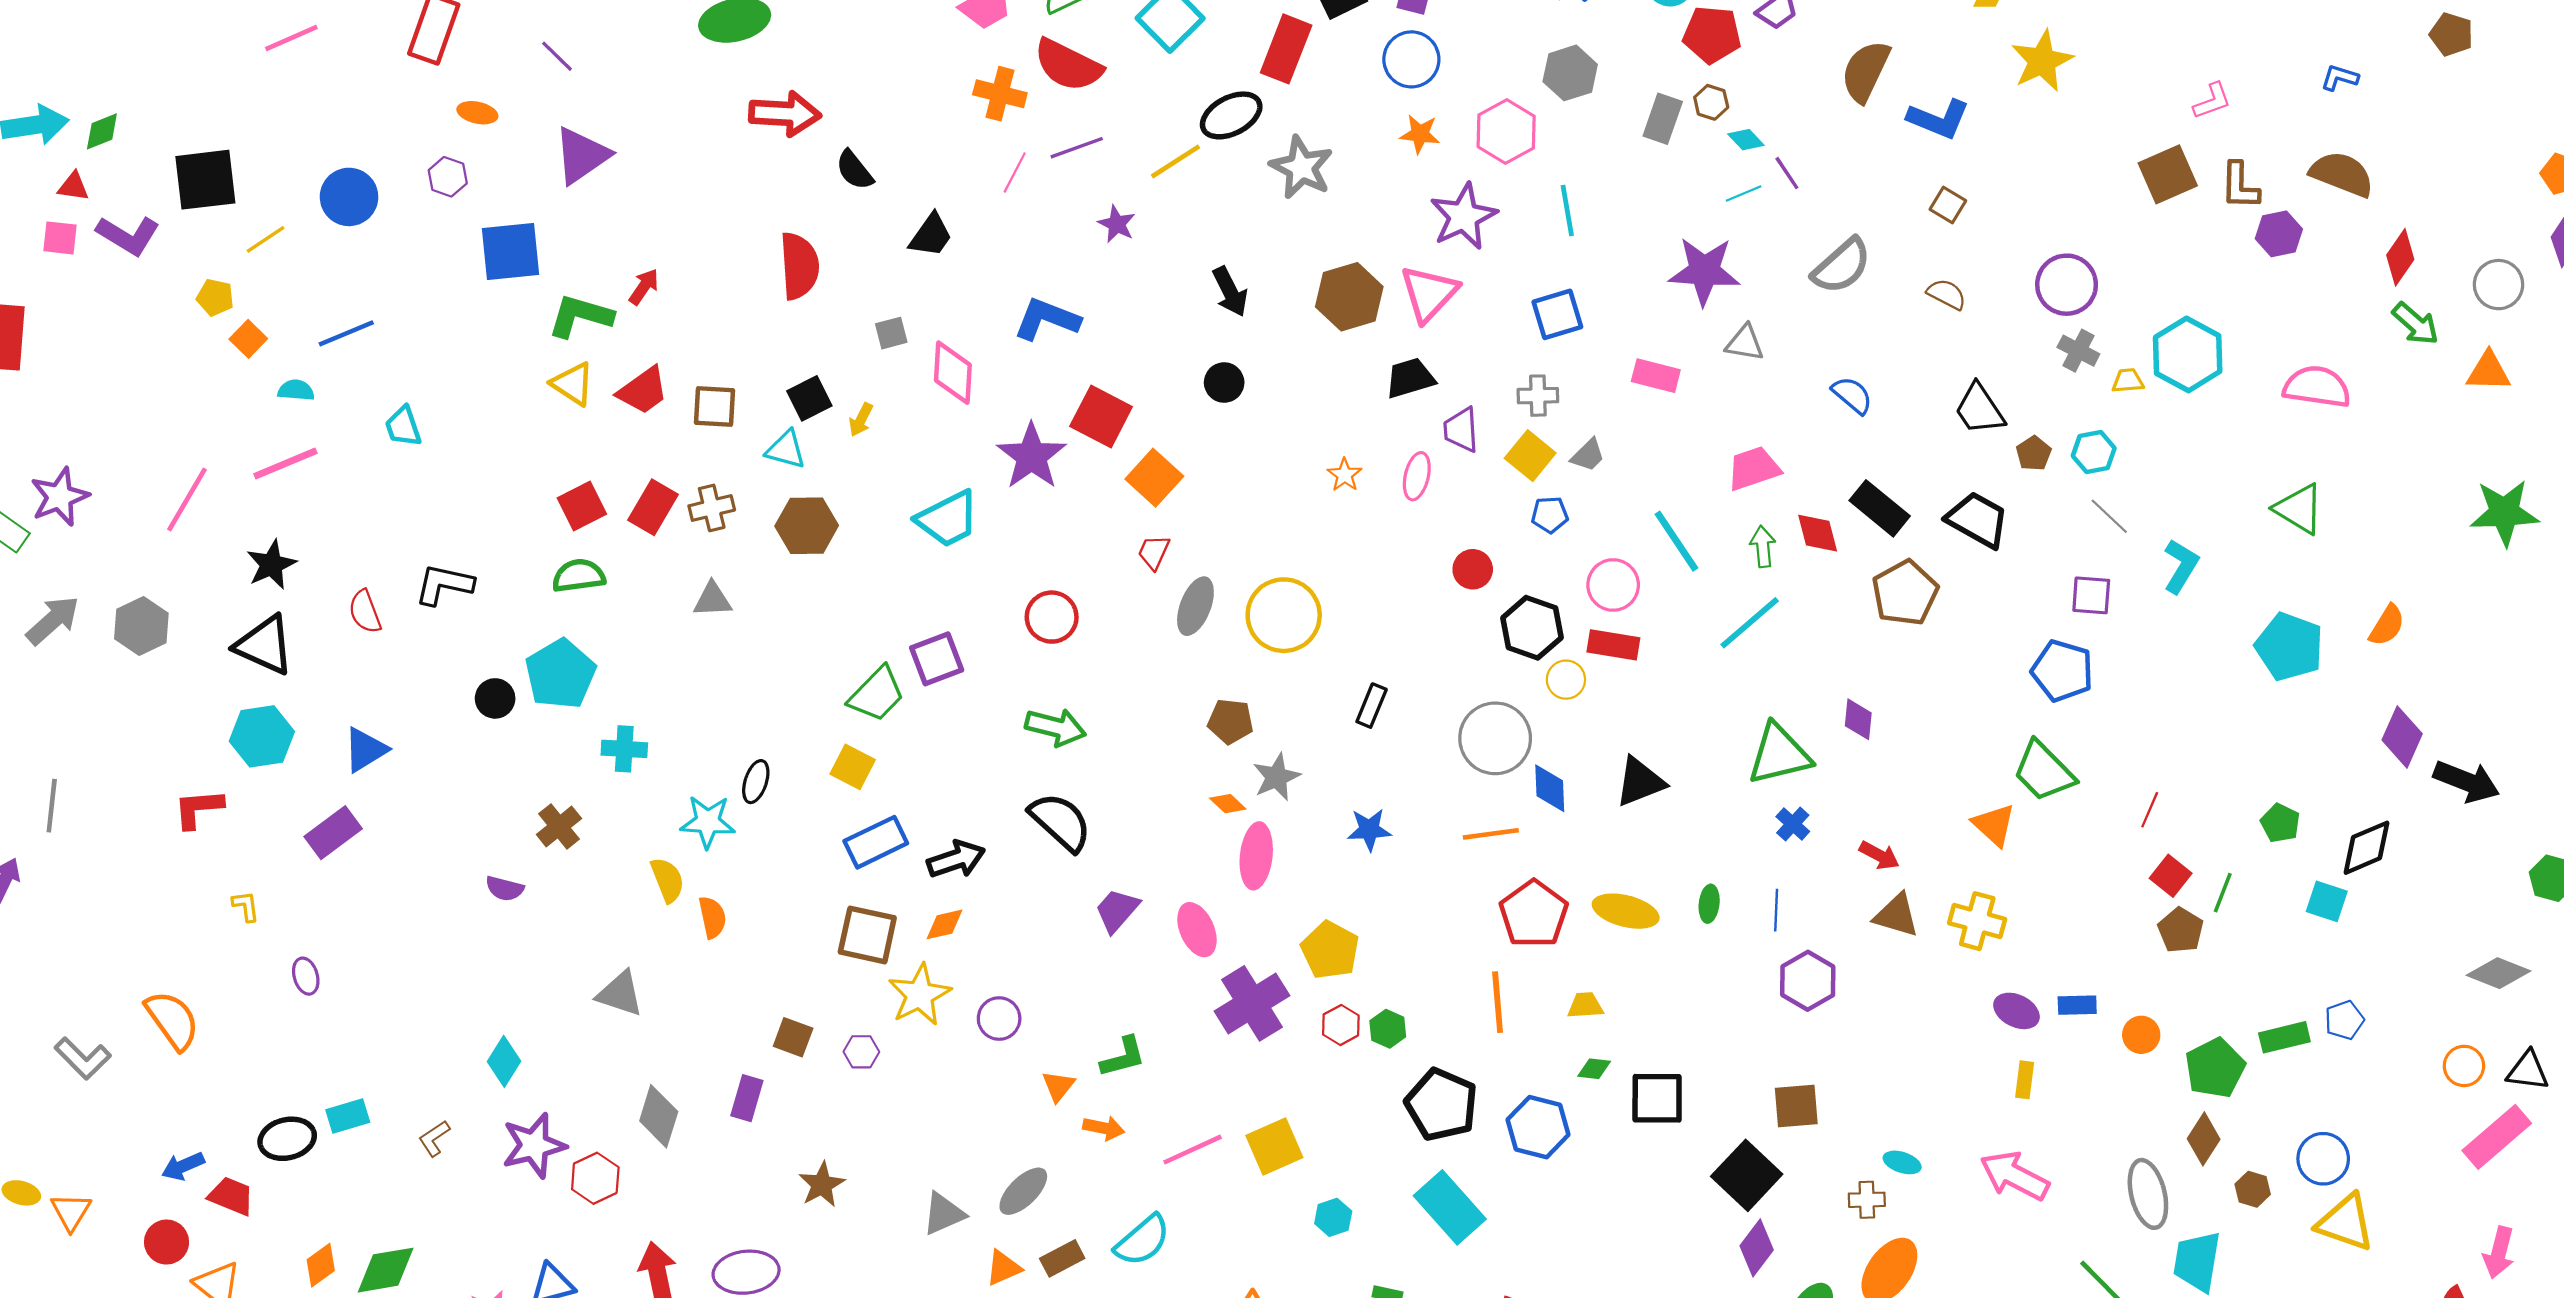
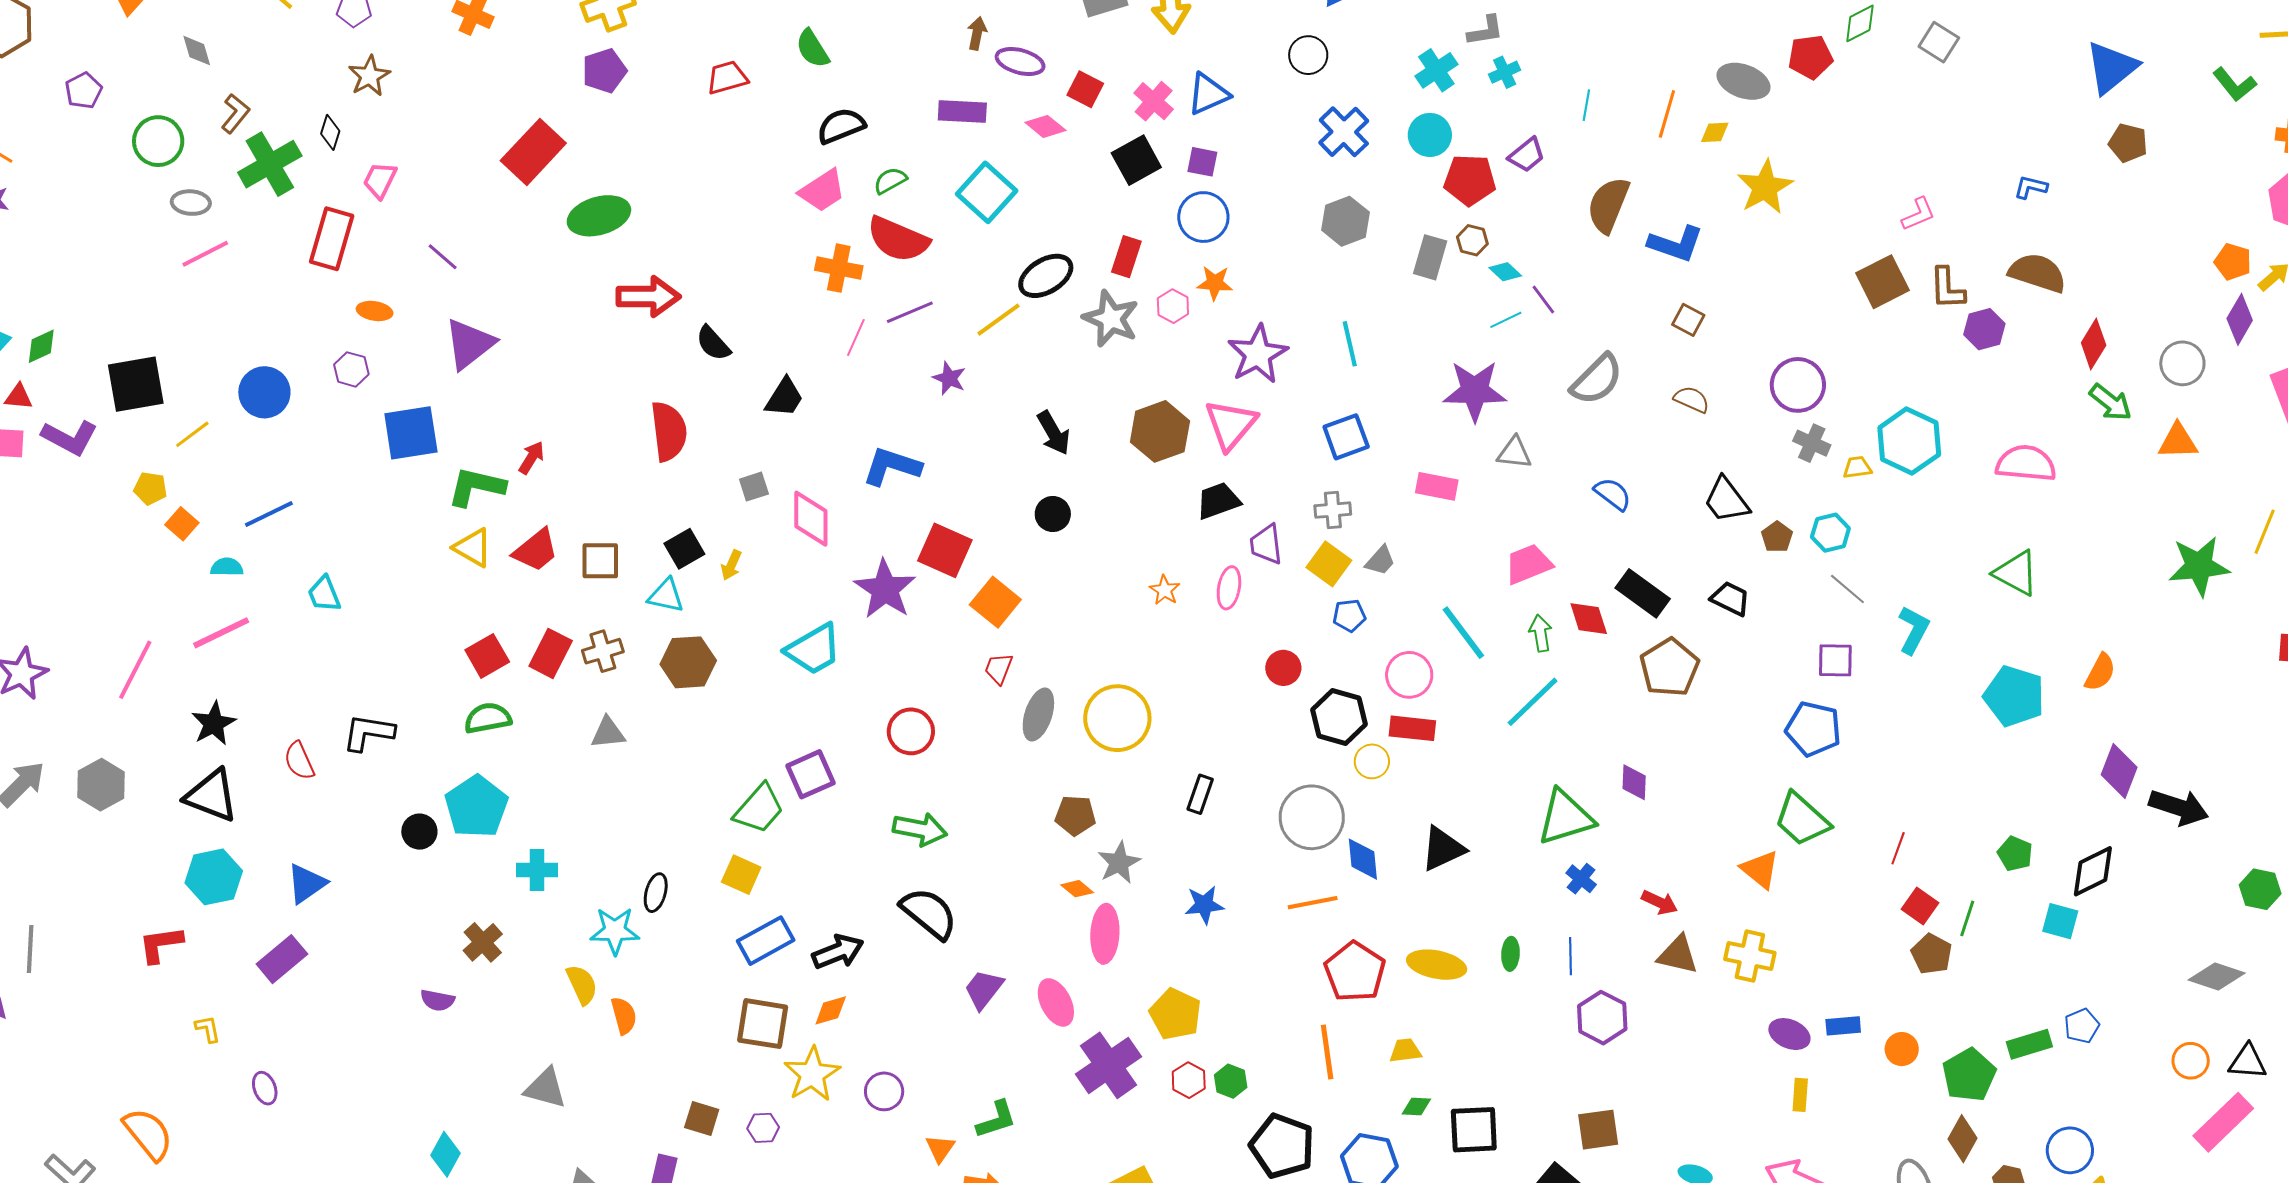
red rectangle: (1286, 49) -> (1126, 257), moved, size x0.7
pink hexagon: (1506, 131) -> (1173, 306), moved, size x0.6
black trapezoid: (1978, 520) -> (1730, 599), size x0.7

